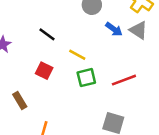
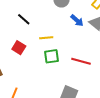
yellow line: (77, 55) -> (46, 38), turned -40
red line: (124, 80) -> (81, 61), turned 30

